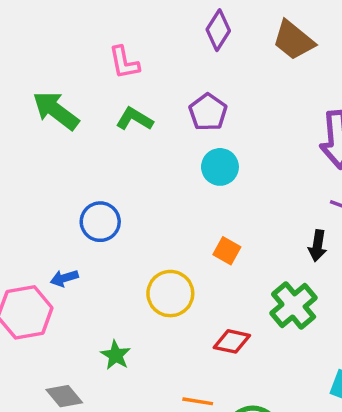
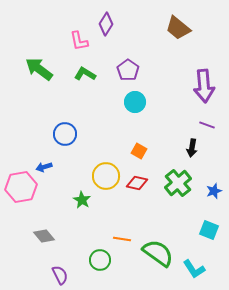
purple diamond: (218, 30) -> (106, 24), moved
red diamond: (232, 341) -> (137, 183), moved
green star: (116, 355) -> (82, 200), moved

